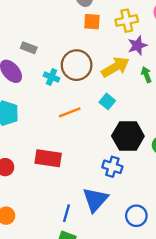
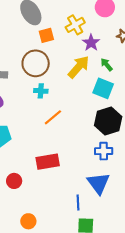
brown circle: (77, 65) -> (36, 63), moved
cyan cross: (52, 77) -> (41, 91), moved
cyan square: (107, 101) -> (103, 88), moved, size x1.5

